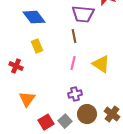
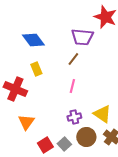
brown line: (74, 36) -> (73, 59), turned 48
yellow triangle: (101, 64) -> (102, 114), moved
red cross: (16, 66) -> (15, 89), size x1.6

